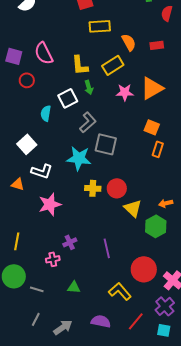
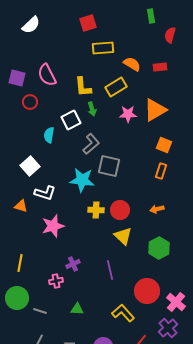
orange semicircle: (129, 42) -> (132, 64), turned -30
orange square: (152, 127) -> (164, 145), moved
orange arrow: (166, 203) -> (157, 209), moved
yellow triangle: (133, 208) -> (123, 236), moved

